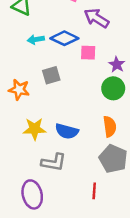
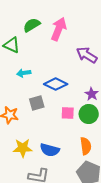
purple arrow: (97, 18) -> (87, 55), moved
blue diamond: (64, 38) -> (56, 84), moved
pink square: (88, 53) -> (68, 113), moved

